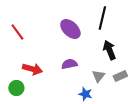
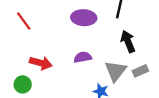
purple ellipse: (70, 29) -> (84, 18), turned -40
gray triangle: (98, 76) -> (115, 71), size x1.5

